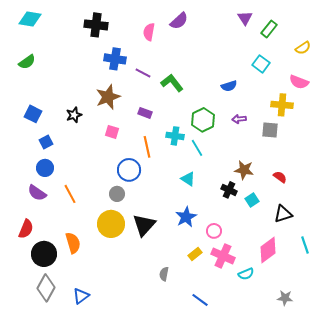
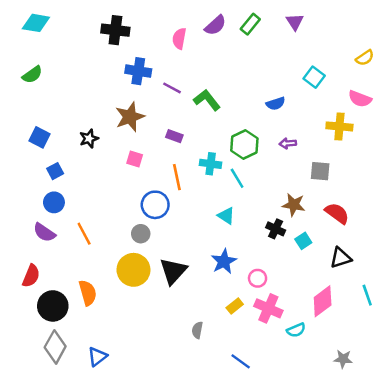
green rectangle: (269, 29) -> (250, 24), moved
gray square: (270, 130) -> (320, 171), moved
red semicircle: (280, 177) -> (337, 213), size x1.5

